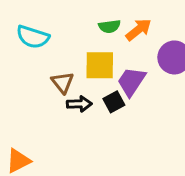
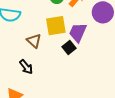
black arrow: (79, 104) -> (26, 67), moved, turned 63

